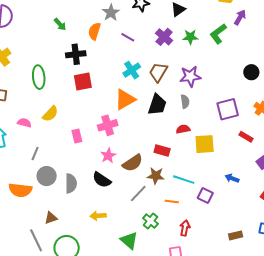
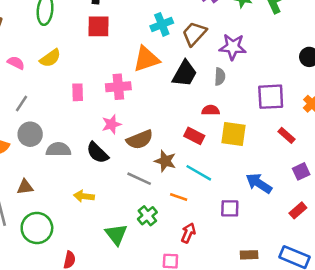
red rectangle: (162, 150) -> (194, 136), moved
blue arrow: (232, 178) -> (259, 183), size x1.5
gray semicircle: (71, 183) -> (58, 149), turned -102
gray line: (138, 194) -> (139, 179), turned 60
purple square: (205, 196) -> (230, 208), moved, turned -35

